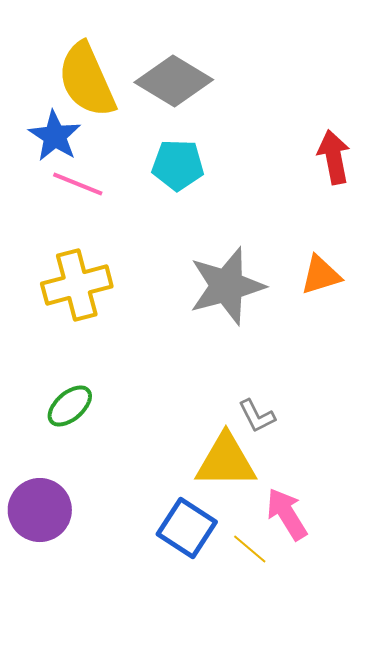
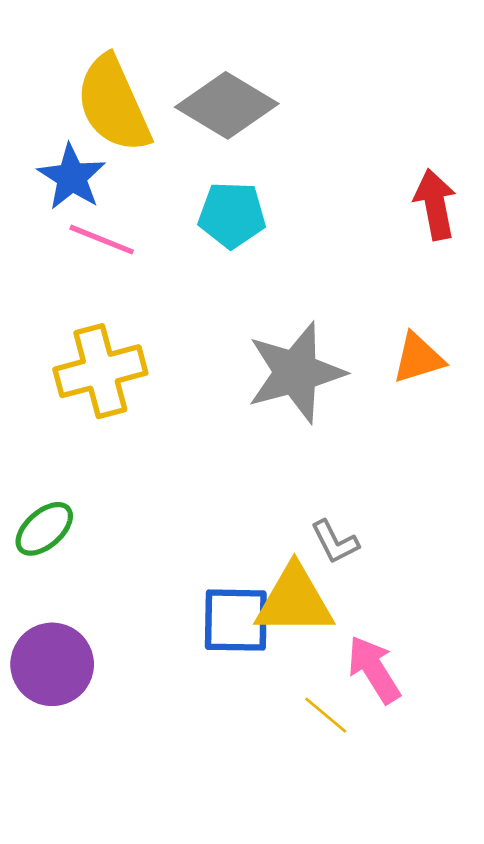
green ellipse: (70, 406) -> (44, 529), moved
blue square: (187, 528) -> (236, 620), moved, turned -32

